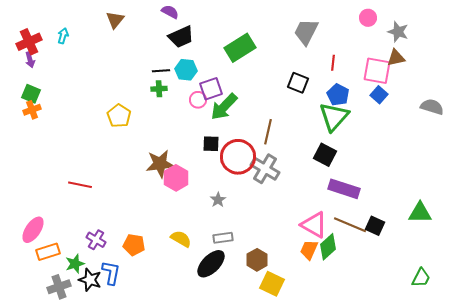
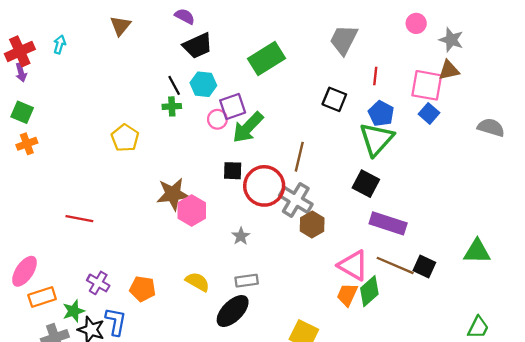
black line: (161, 71) -> (174, 85), turned 66
orange cross: (32, 110) -> (27, 144), moved
brown hexagon: (257, 260) -> (312, 224), moved

